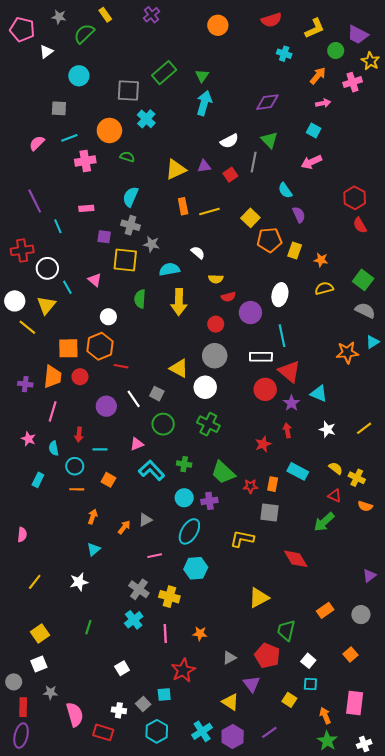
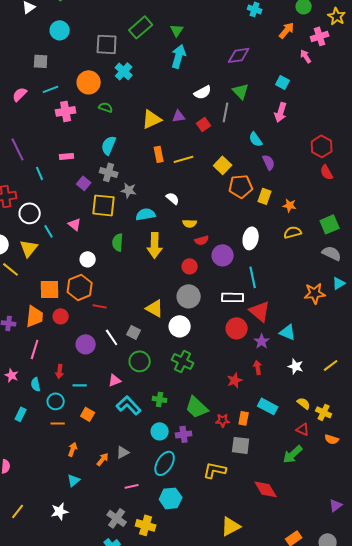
pink arrow: (323, 103) -> (306, 56), moved, turned -112
pink arrow: (311, 162) -> (281, 112), turned -48
purple square: (104, 237) -> (84, 183), turned 32
green square: (363, 280) -> (330, 224), turned 30

